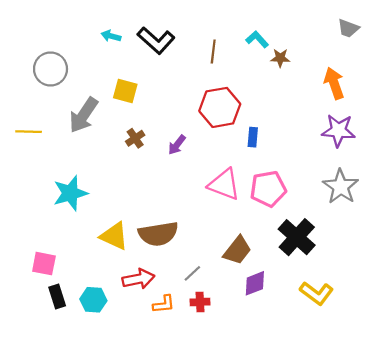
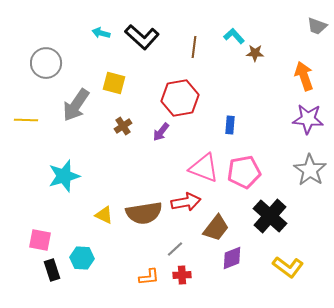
red hexagon: (220, 107) -> (180, 98), moved
yellow triangle: (114, 236) -> (104, 215), size x0.7
red arrow: (138, 279) -> (186, 202), moved
cyan hexagon: (93, 300) -> (82, 258), moved

